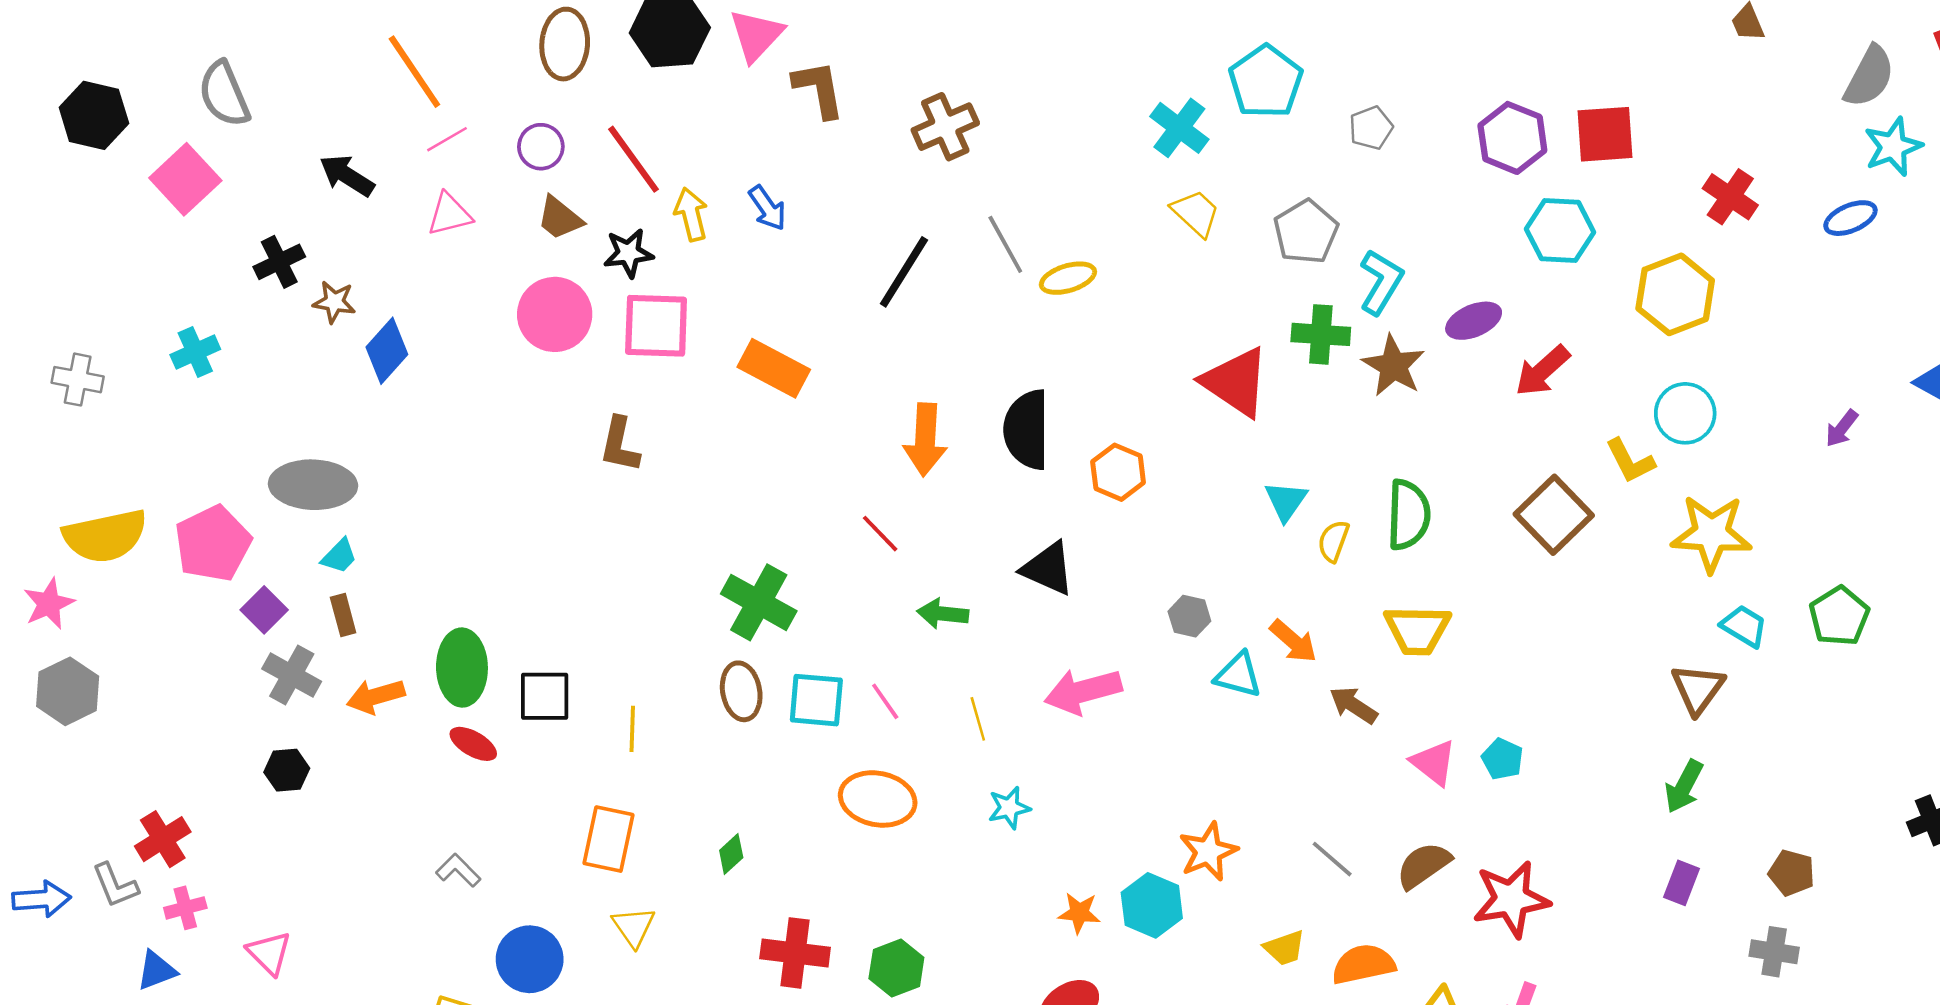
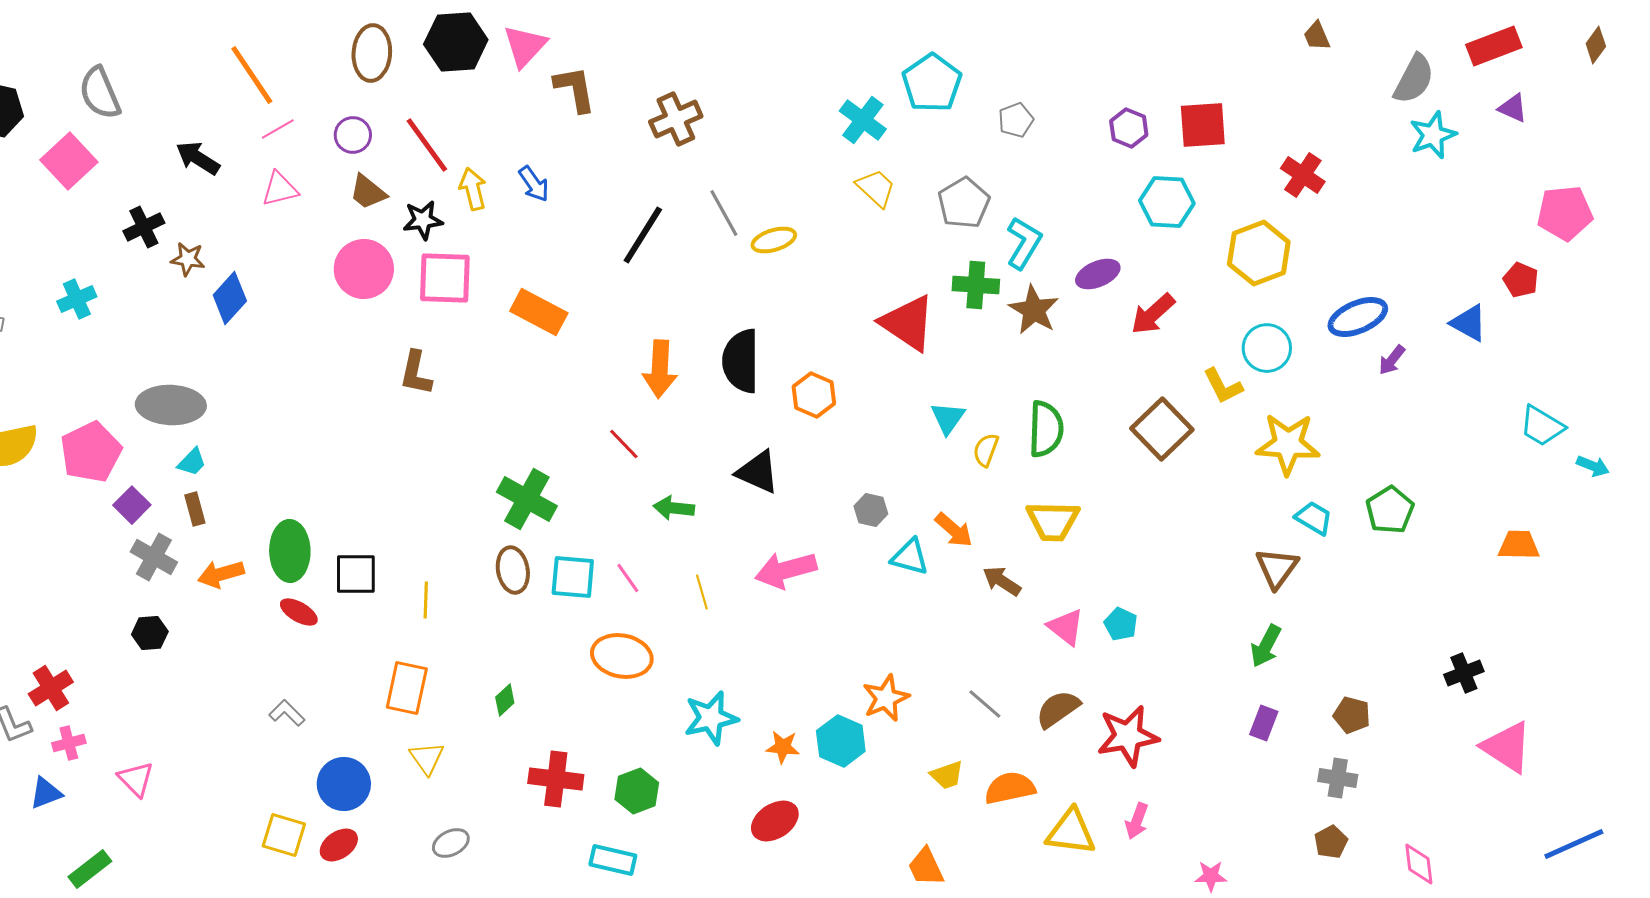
purple hexagon: (1512, 138) -> (1129, 128), size x0.7
blue ellipse: (1850, 218) -> (1358, 317), moved, size x1.4
cyan star: (1009, 808) -> (711, 718), moved, size x1.6

